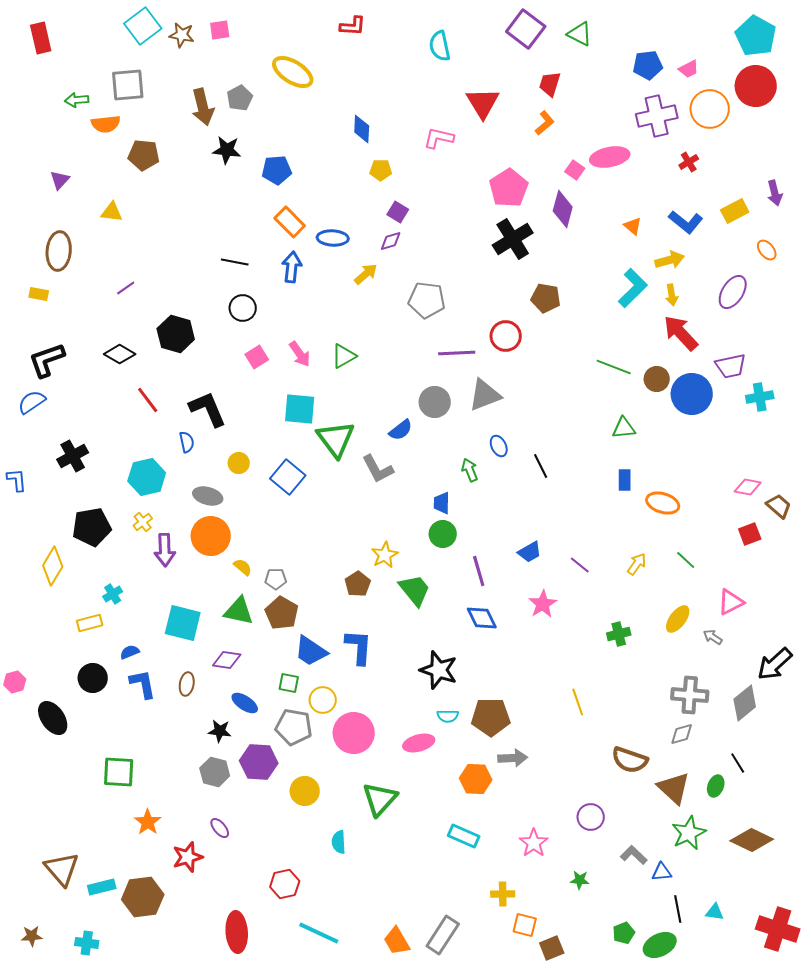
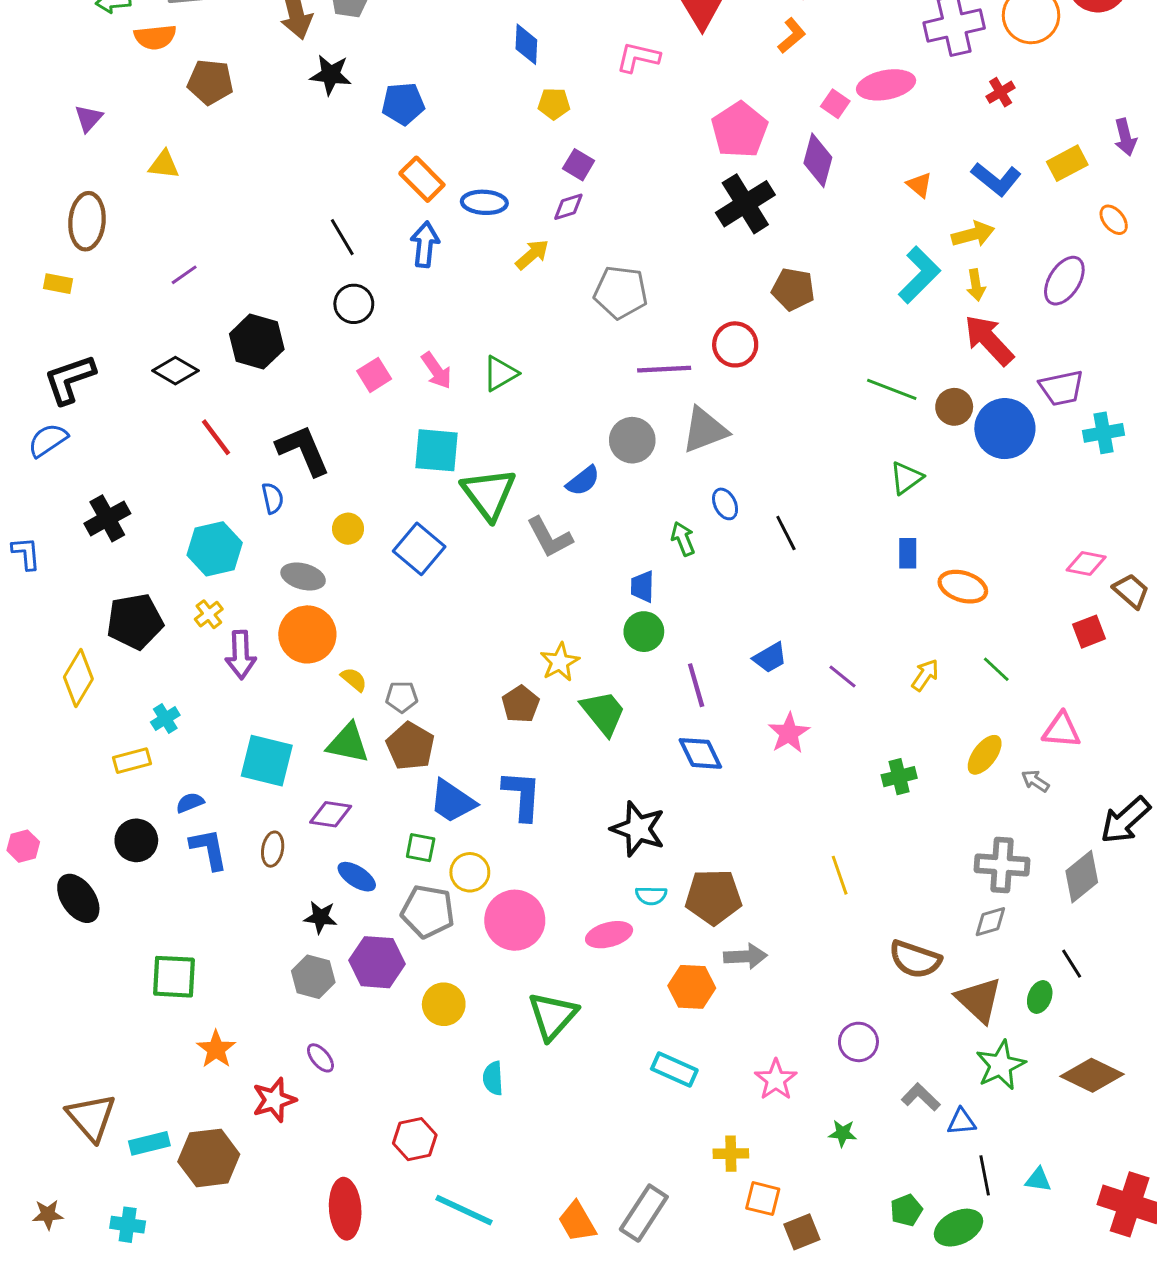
black line: (235, 262) -> (342, 237), turned 48
green triangle: (624, 428) -> (906, 478), turned -30
pink triangle: (731, 602) -> (1061, 730), turned 32

